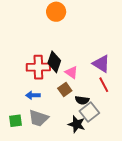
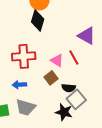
black diamond: (54, 62) -> (38, 21), moved
purple triangle: (101, 64) -> (87, 36), moved
red line: (104, 85) -> (74, 57), moved

